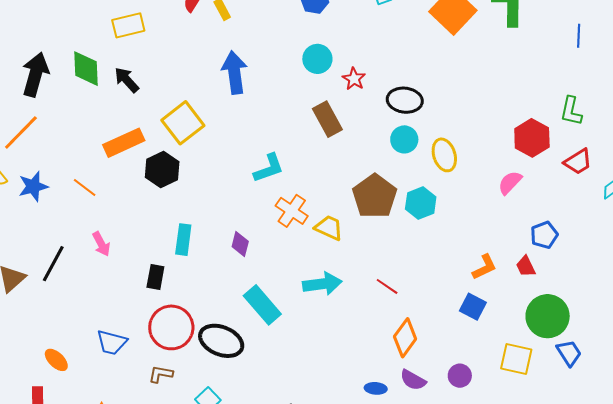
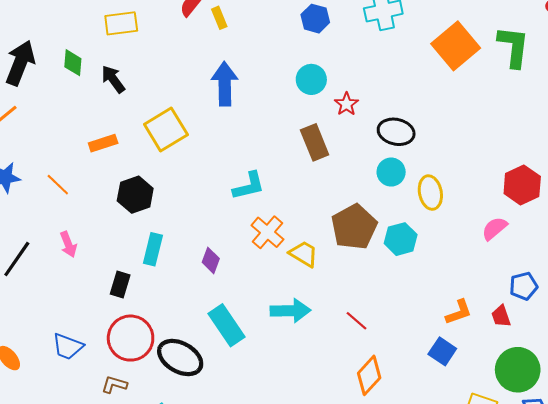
green diamond: (86, 69) -> (73, 63), size x0.7
orange rectangle: (124, 143) -> (103, 143), size x0.7
black hexagon: (162, 169) -> (135, 195), moved

